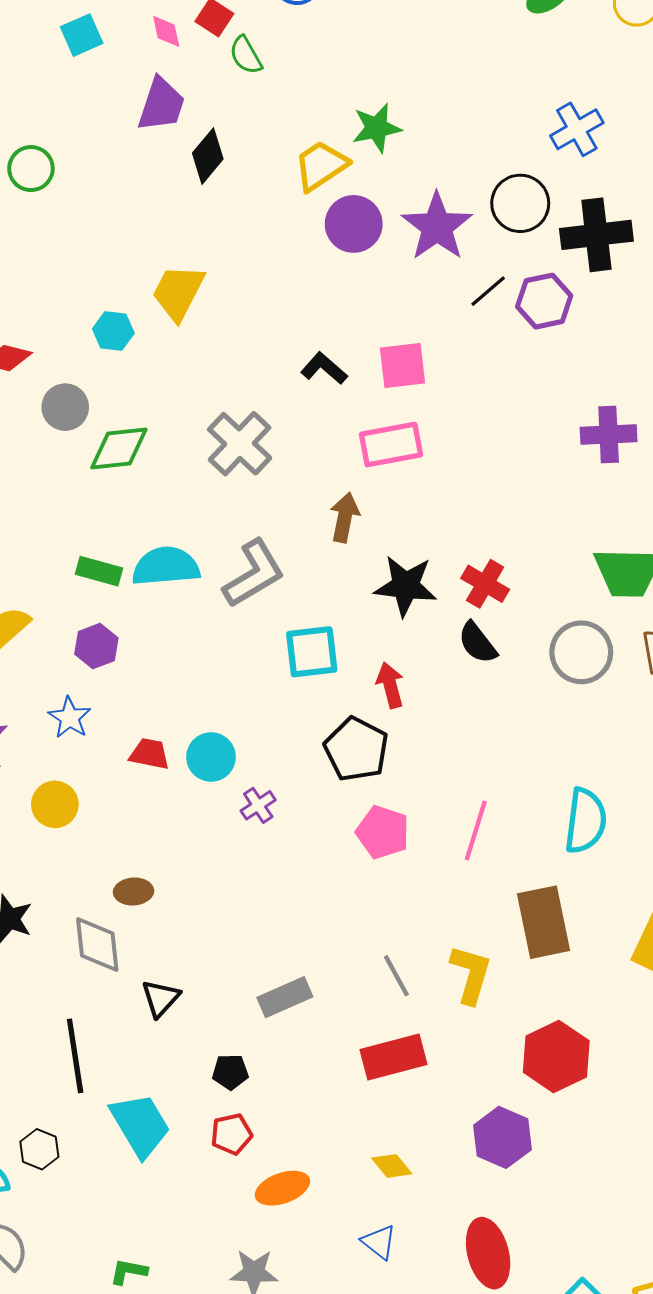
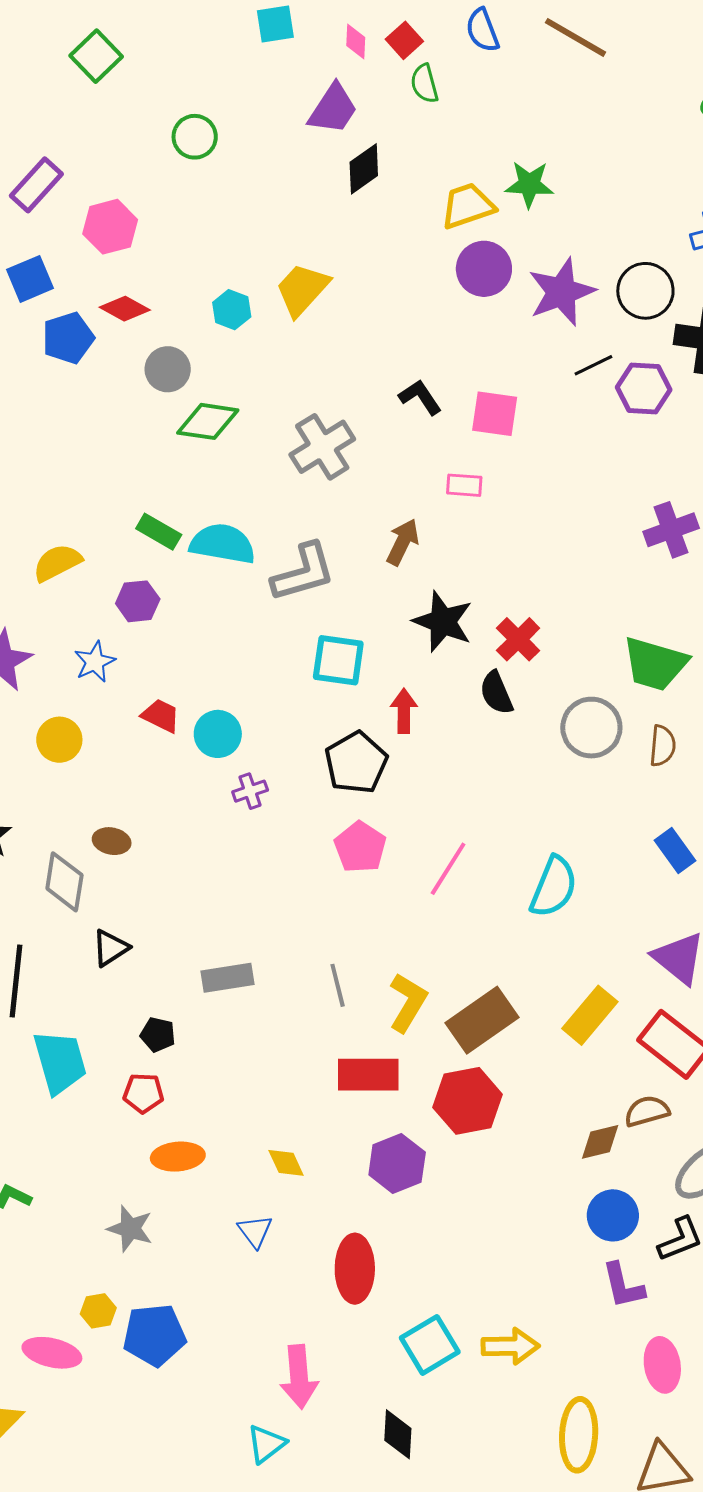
purple cross: (609, 435) -> (671, 530), turned -32
pink rectangle: (391, 445) -> (464, 485), size x0.6
brown rectangle: (544, 922) -> (482, 1020), moved, turned 52
red rectangle: (393, 1057) -> (368, 1075), moved

